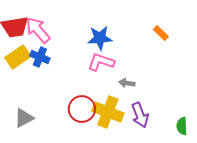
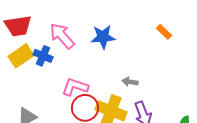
pink arrow: (38, 30) -> (62, 36), moved
pink L-shape: (101, 62) -> (75, 87), moved

